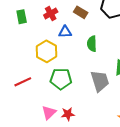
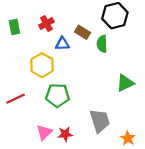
brown rectangle: (81, 12) -> (83, 32), moved
green semicircle: (92, 44) -> (102, 44), moved
gray trapezoid: (100, 81) -> (100, 121), moved

